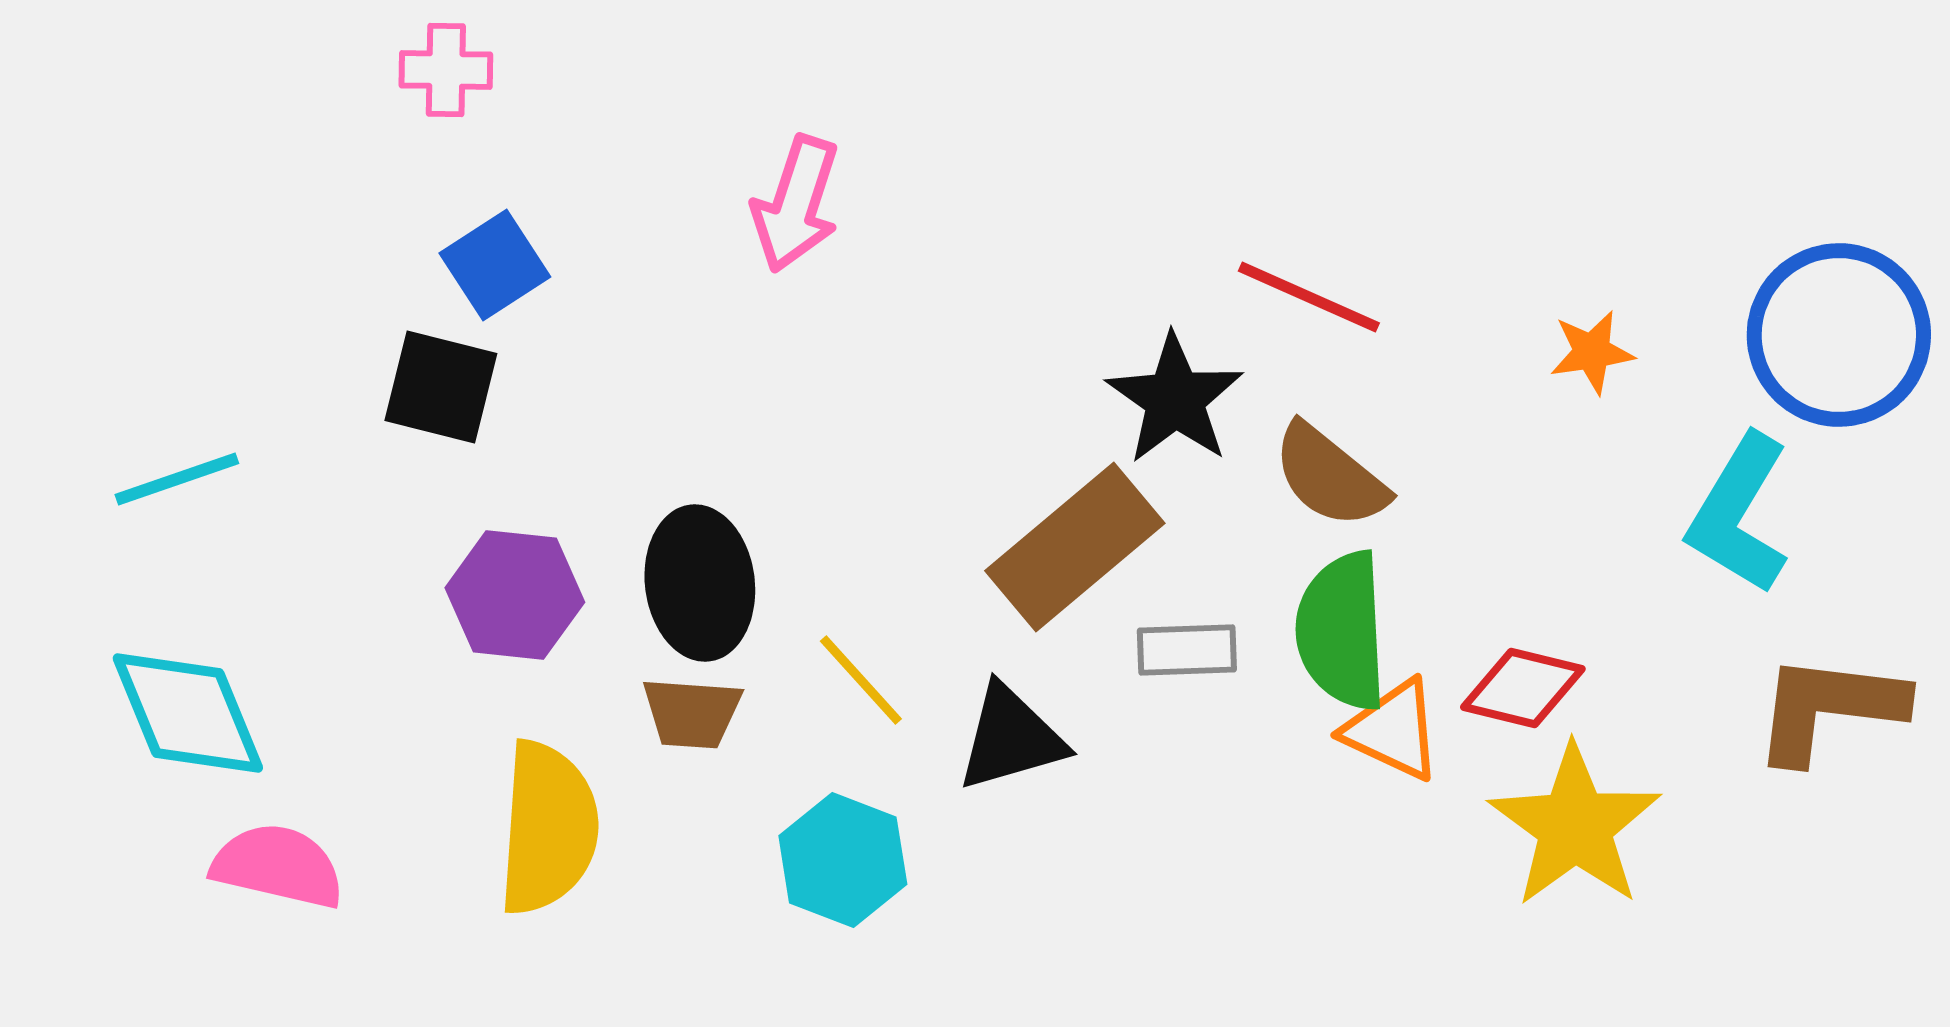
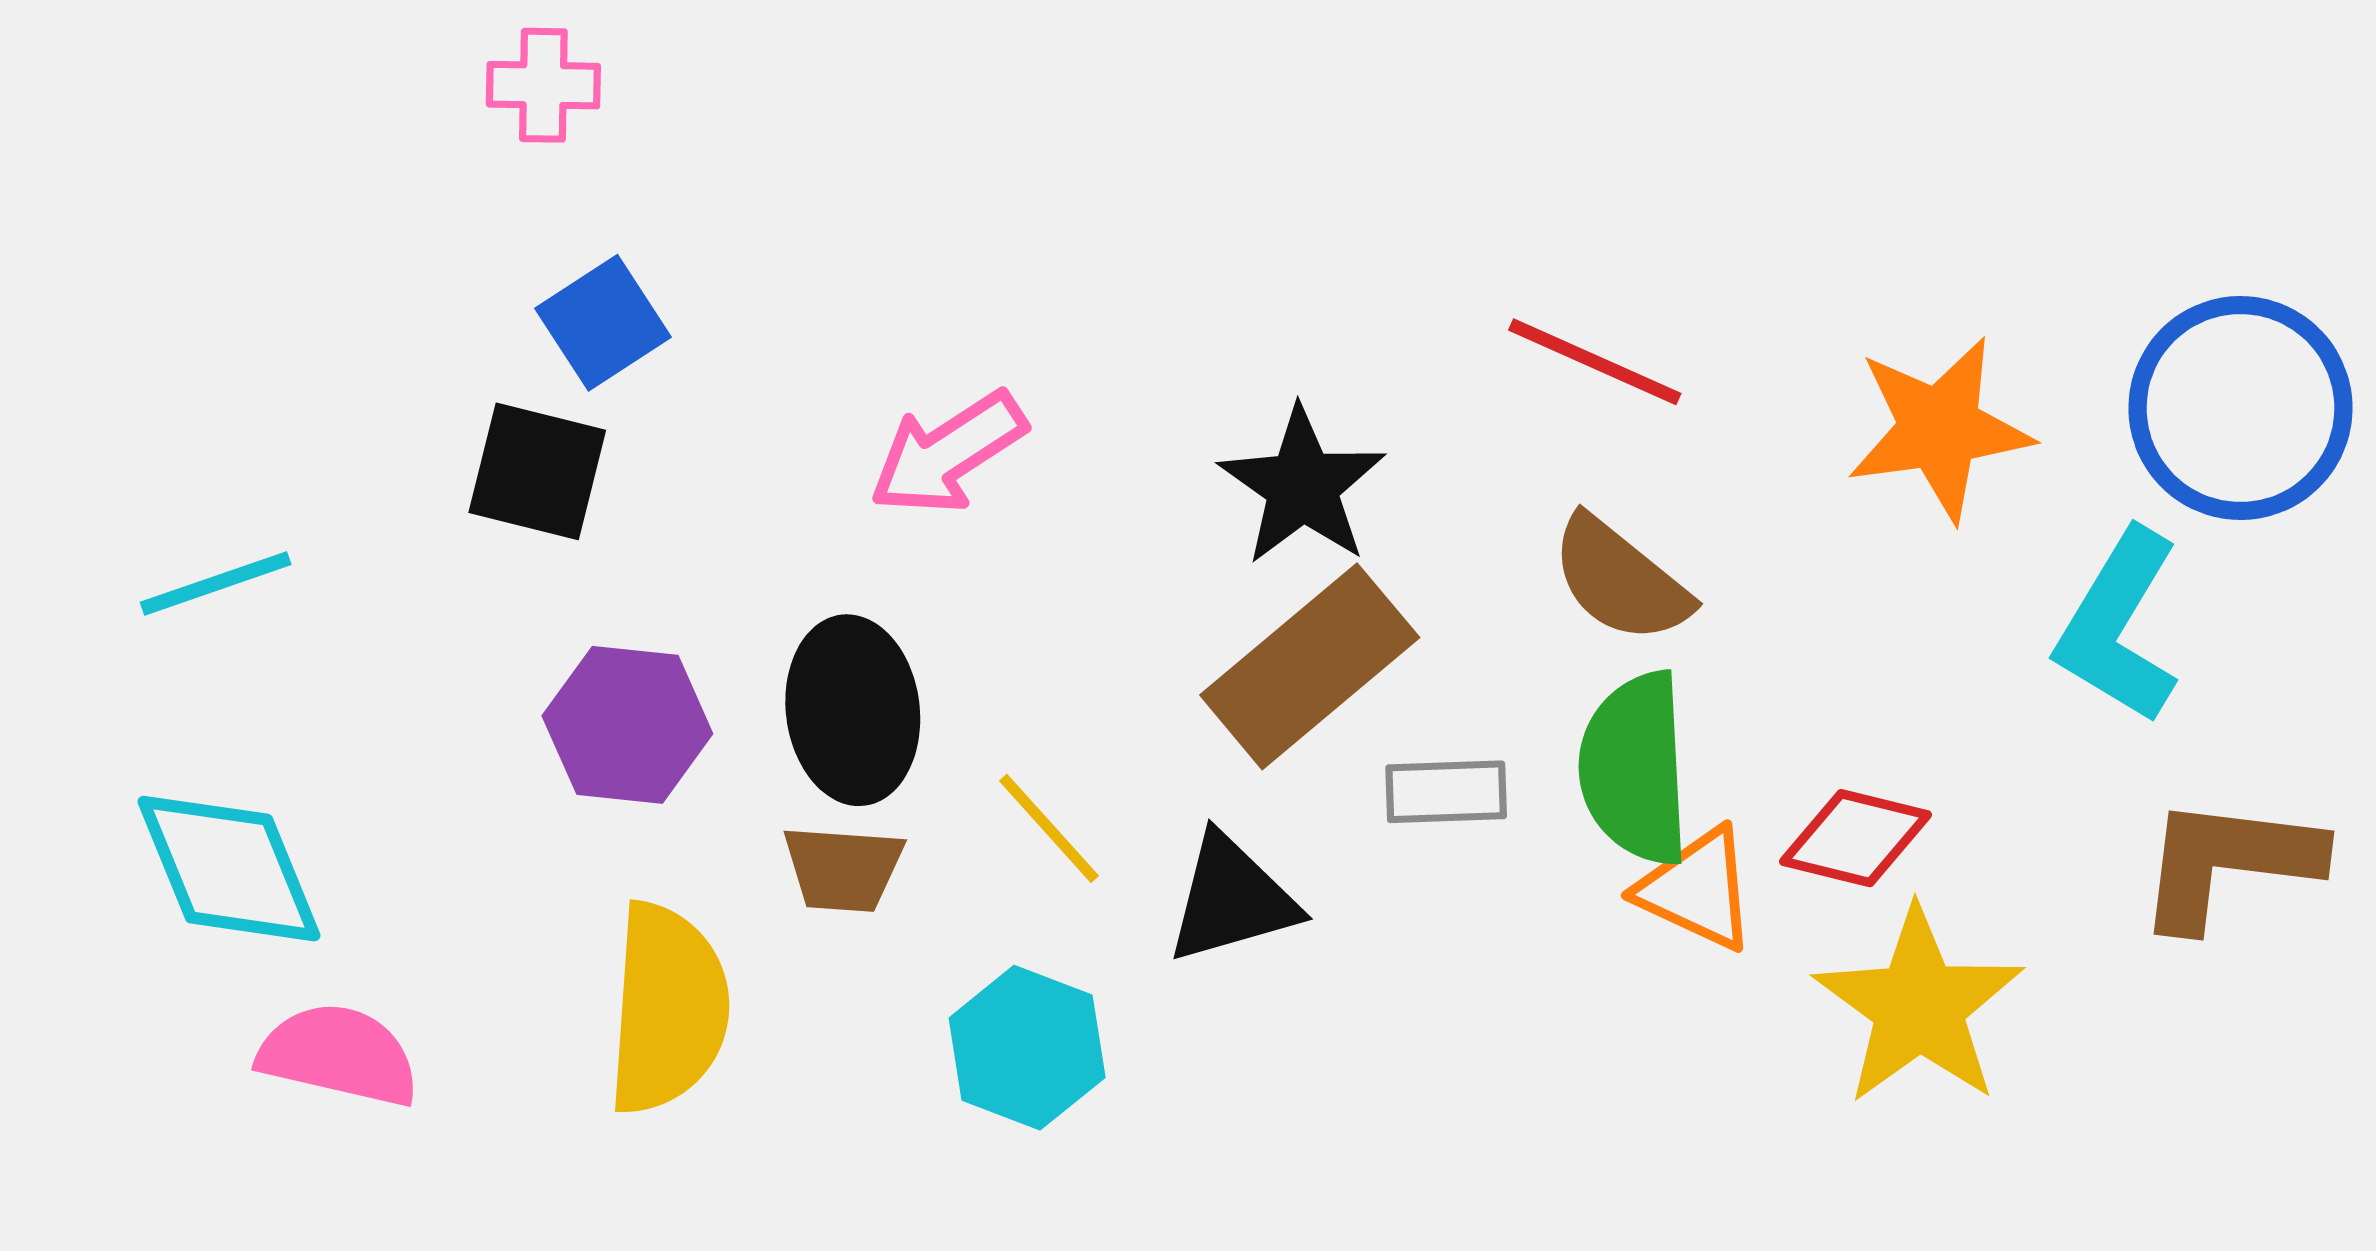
pink arrow: (796, 204) -> (948, 453), moved, turned 39
orange star: (1592, 352) -> (1940, 429), size x1.8
black star: (1175, 399) -> (1302, 486), moved

